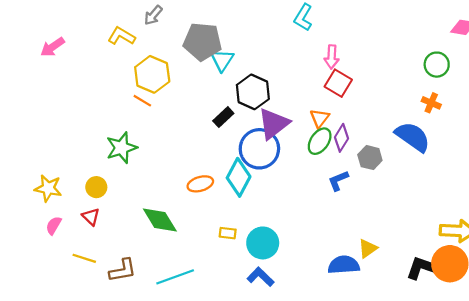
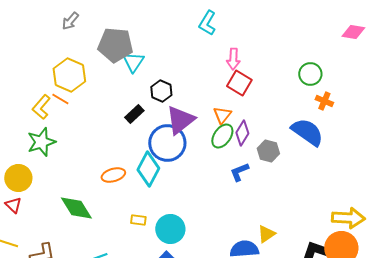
yellow L-shape: (121, 36) -> (41, 107), moved, turned -80
green circle: (437, 65) -> (310, 74), moved
black hexagon: (253, 92) -> (161, 91), size x0.7
yellow circle: (96, 187) -> (18, 178), size x1.4

